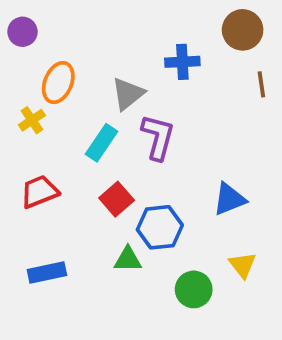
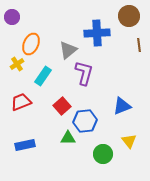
blue cross: (182, 62) -> (97, 33), size x1.4
cyan rectangle: (102, 143) -> (43, 76), moved

